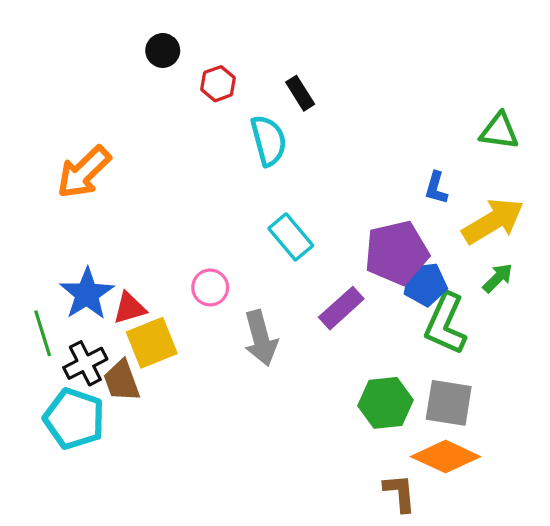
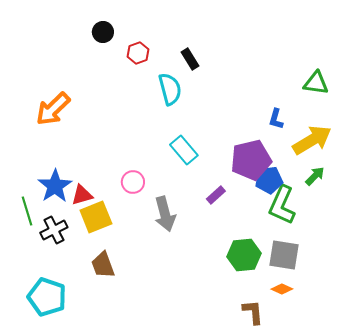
purple rectangle: (341, 308) -> (216, 195), size x0.7
brown trapezoid: (122, 381) -> (103, 265), moved
cyan pentagon: (74, 419) -> (47, 297), moved
orange diamond: (446, 457) -> (282, 289), size x0.5

